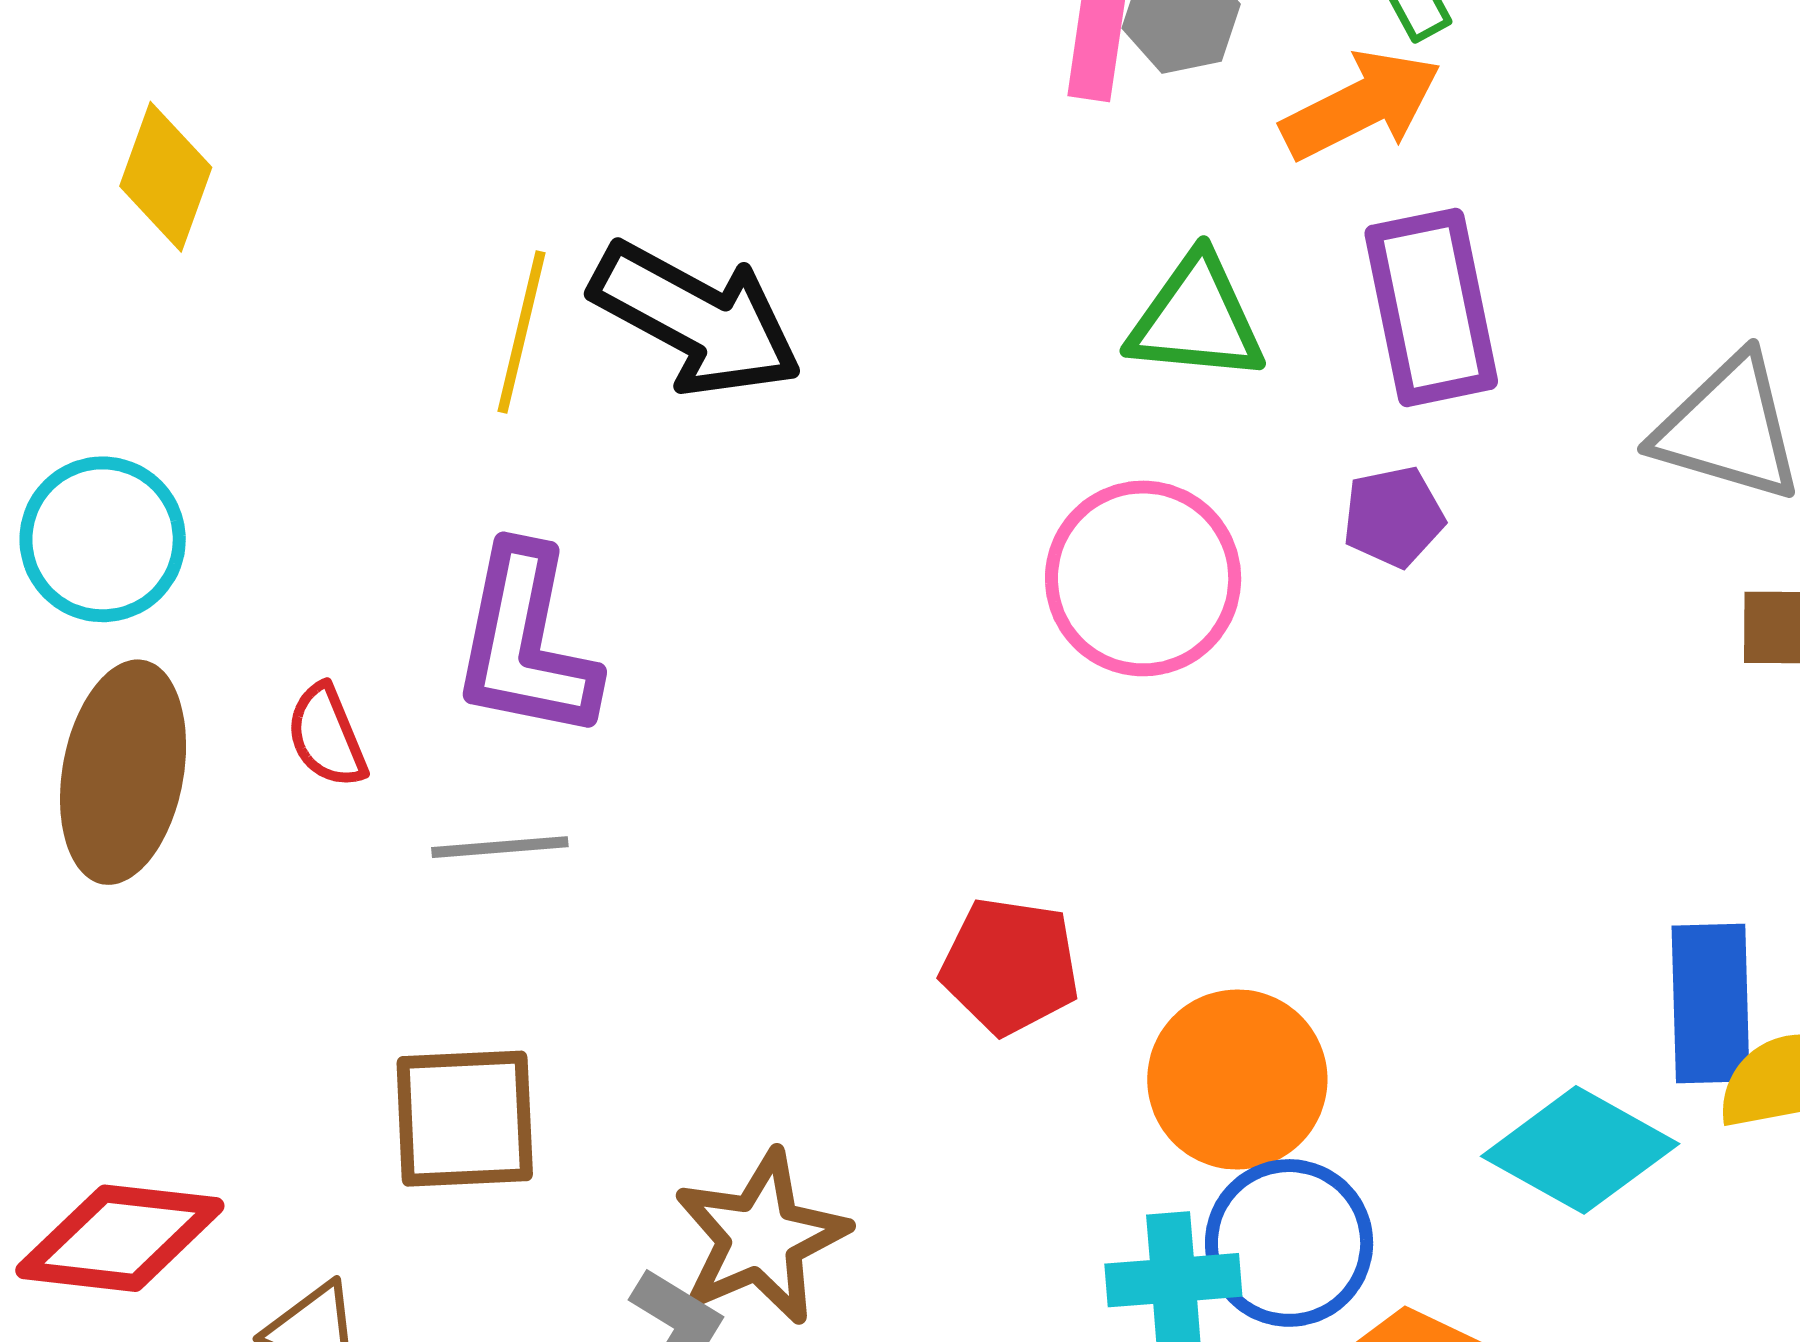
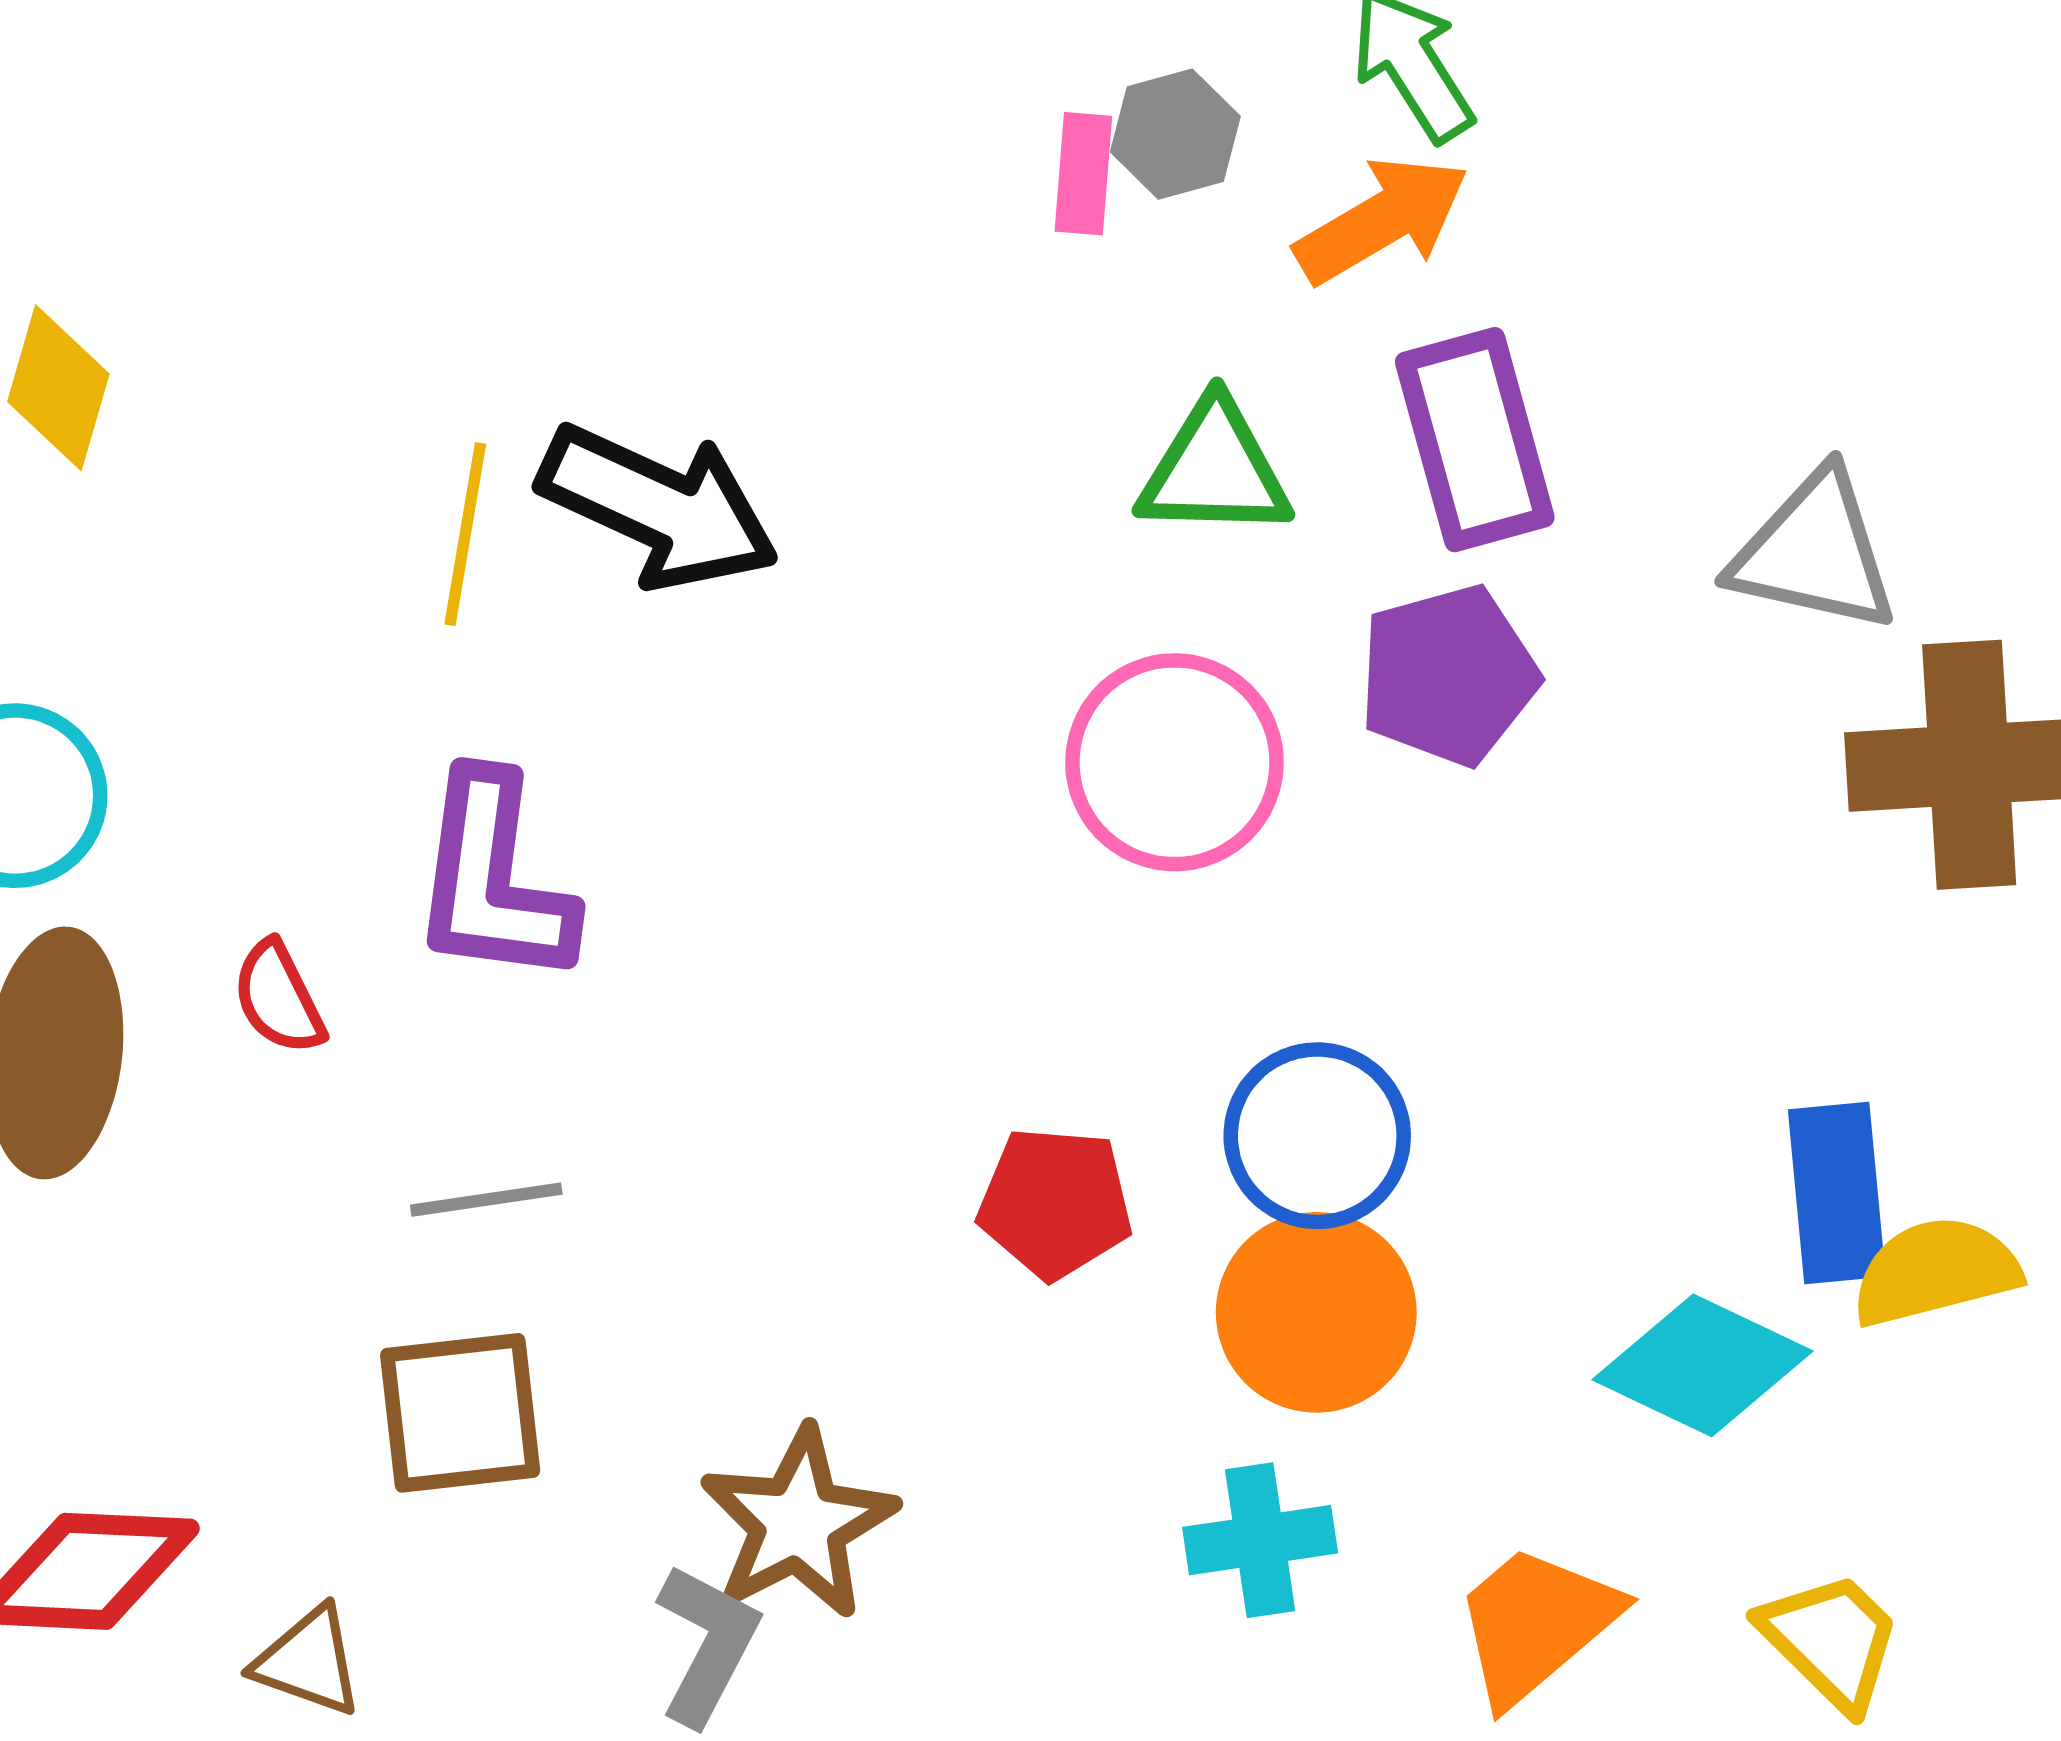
purple pentagon: (1393, 517) -> (1448, 675), size x1.6
gray line: (500, 847) -> (486, 1200), moved
blue circle: (1289, 1243) -> (1317, 1136), moved

